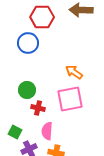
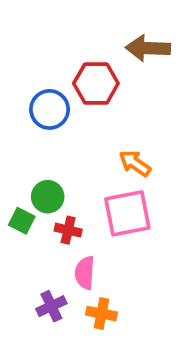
red hexagon: (42, 17) -> (96, 83), moved
green square: (15, 132) -> (22, 221), moved

